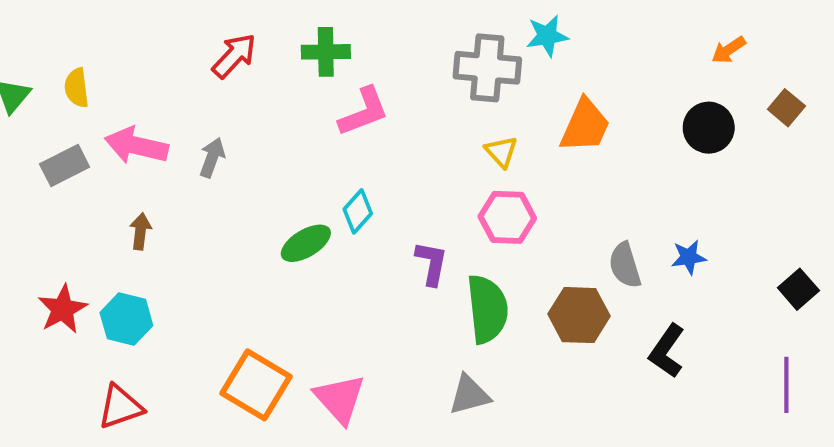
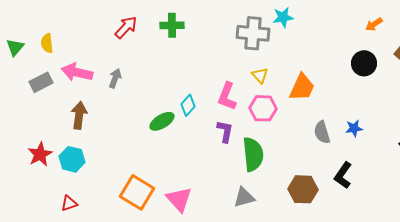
pink L-shape: (364, 112) -> (227, 96), moved, turned 132
orange trapezoid: (585, 126) -> (302, 87), moved
brown arrow: (140, 231) -> (79, 115), size x1.5
brown hexagon: (579, 315) -> (303, 189), moved
red triangle: (120, 407) -> (69, 203), size x0.7

